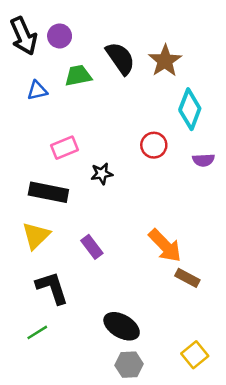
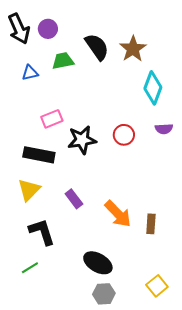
red circle: (154, 145) -> (124, 135), moved
black star: (102, 174) -> (82, 140), size x1.6
orange arrow: (165, 246) -> (118, 214), moved
brown rectangle: (187, 278) -> (151, 224), turned 66

